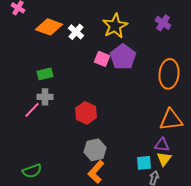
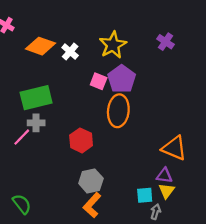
green rectangle: (45, 74) -> (36, 98), size x1.8
orange ellipse: (169, 74) -> (118, 111), moved
orange triangle: (171, 120) -> (174, 148), turned 30
green semicircle: (32, 171) -> (22, 204), turned -108

